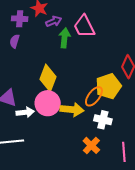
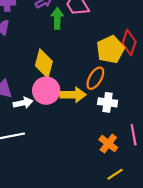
yellow pentagon: (108, 86) -> (110, 49), moved
orange cross: (91, 145) -> (108, 144), moved

